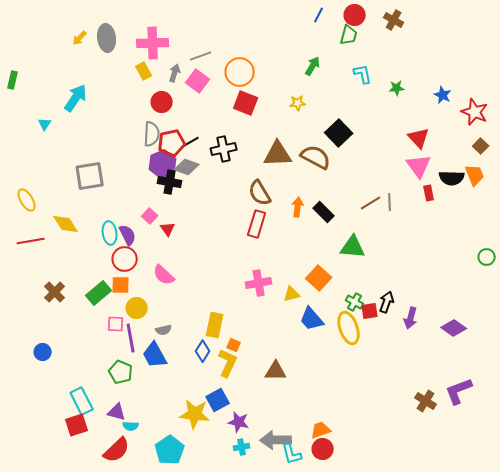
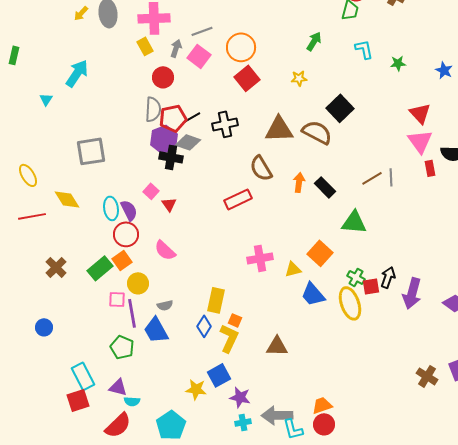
red square: (246, 103) -> (247, 78), turned 30
red rectangle: (257, 224) -> (238, 199), moved, turned 48
orange square: (121, 285) -> (122, 260), turned -36
purple arrow: (411, 318) -> (412, 293), size x1.4
yellow star: (195, 414) -> (196, 389), size x0.7

